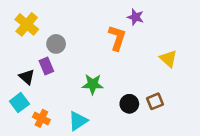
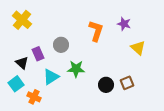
purple star: (135, 17) -> (124, 24), moved
gray circle: (56, 44) -> (61, 45), moved
cyan triangle: (78, 121) -> (51, 77), moved

